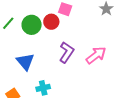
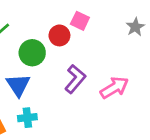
green circle: (32, 25) -> (32, 53), moved
cyan cross: (43, 88) -> (27, 118), moved

